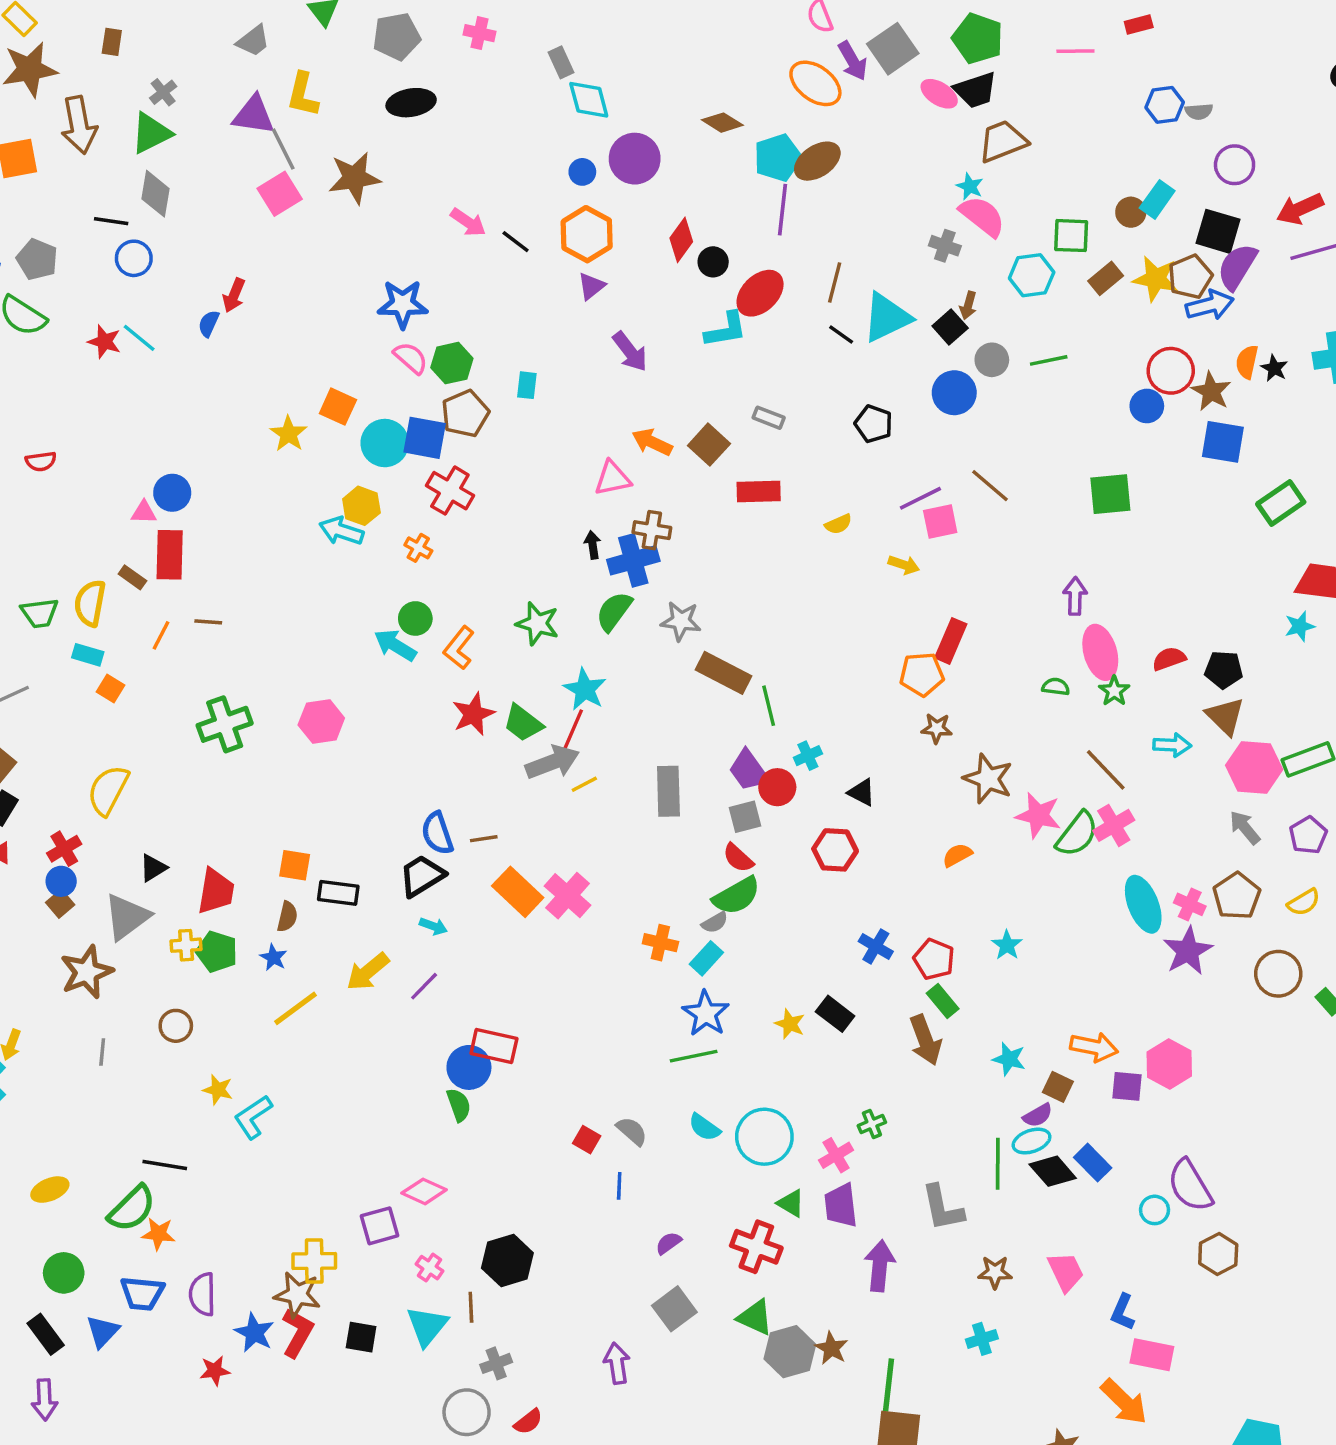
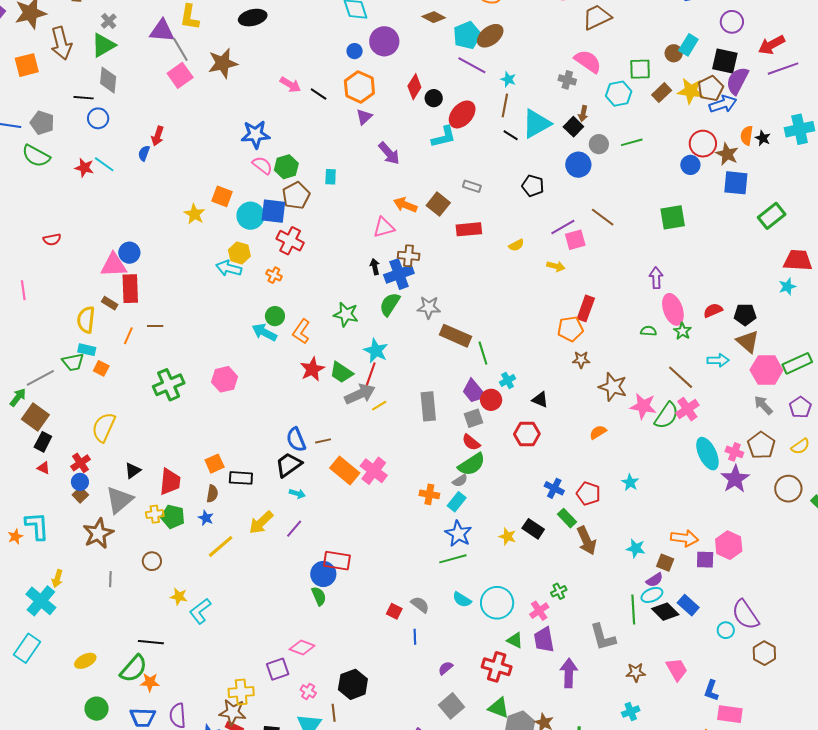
cyan star: (970, 186) -> (508, 79), moved
purple line: (783, 210) -> (472, 65), turned -64
pink triangle: (144, 512) -> (114, 265), size x1.8
green trapezoid: (40, 613) -> (73, 362), moved
orange square: (295, 865) -> (215, 464), turned -30
green rectangle: (943, 1001) -> (567, 518), moved

